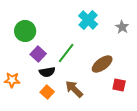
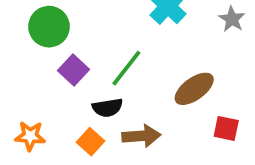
black semicircle: (47, 72) -> (107, 108), moved
orange star: (12, 80) -> (30, 136), moved
brown arrow: (74, 89) -> (141, 136), turned 132

